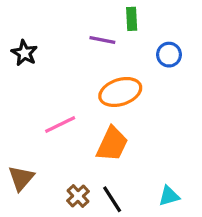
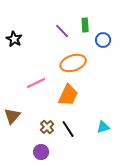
green rectangle: (132, 19) -> (85, 25), moved
purple line: (102, 40) -> (62, 31), turned 35

